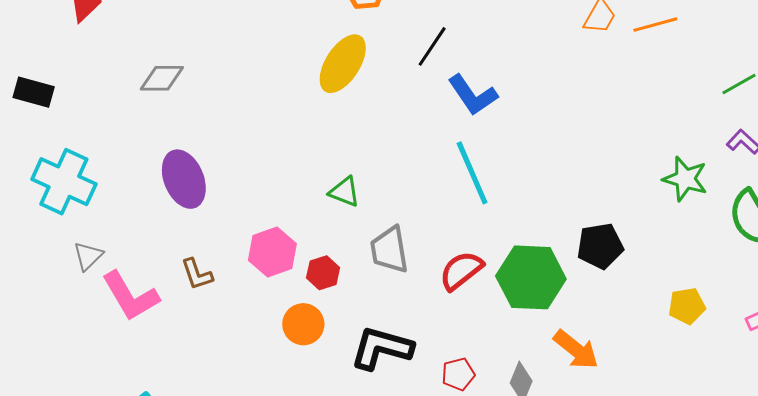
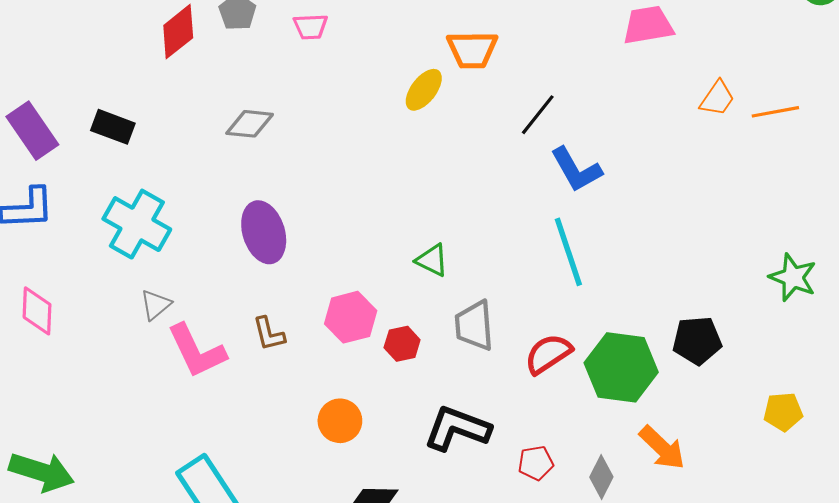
yellow ellipse: (343, 64) -> (424, 90), moved, size x0.7
orange circle: (303, 324) -> (340, 421), moved

